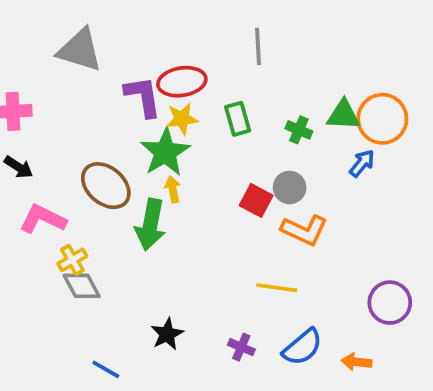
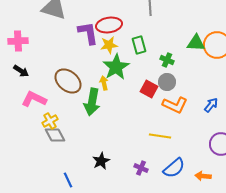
green cross: (299, 130) -> (167, 60), moved
green star: (165, 152) -> (116, 67), moved
blue arrow: (362, 163) -> (211, 105), moved
blue line: (106, 369) -> (68, 180), turned 35

